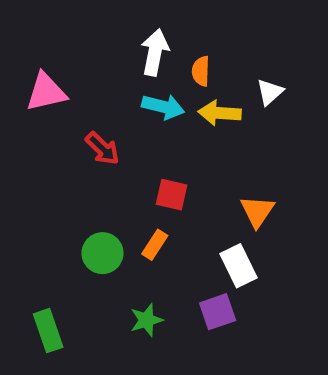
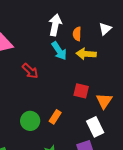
white triangle: (270, 92) -> (105, 29), moved
cyan arrow: (163, 107) -> (59, 51), turned 42
red square: (172, 195) -> (81, 91), moved

